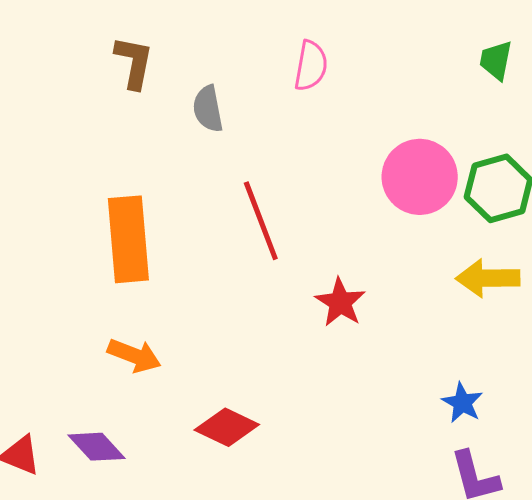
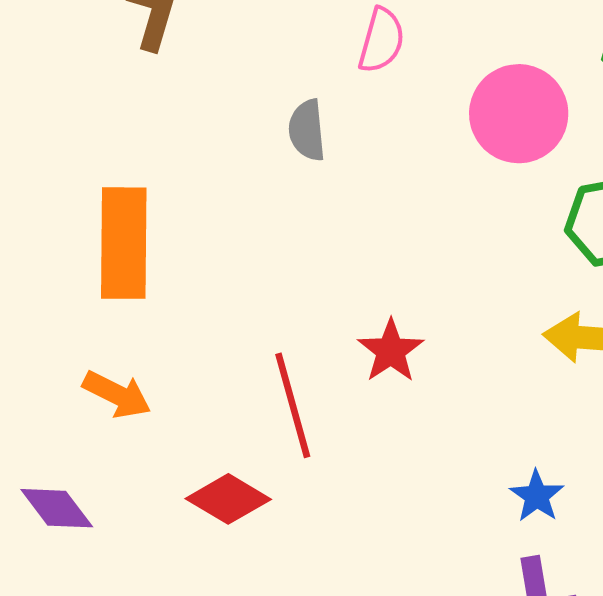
gray semicircle: (208, 109) -> (307, 130), moved
pink circle: (420, 177) -> (519, 114), moved
red line: (261, 221) -> (293, 405), moved

